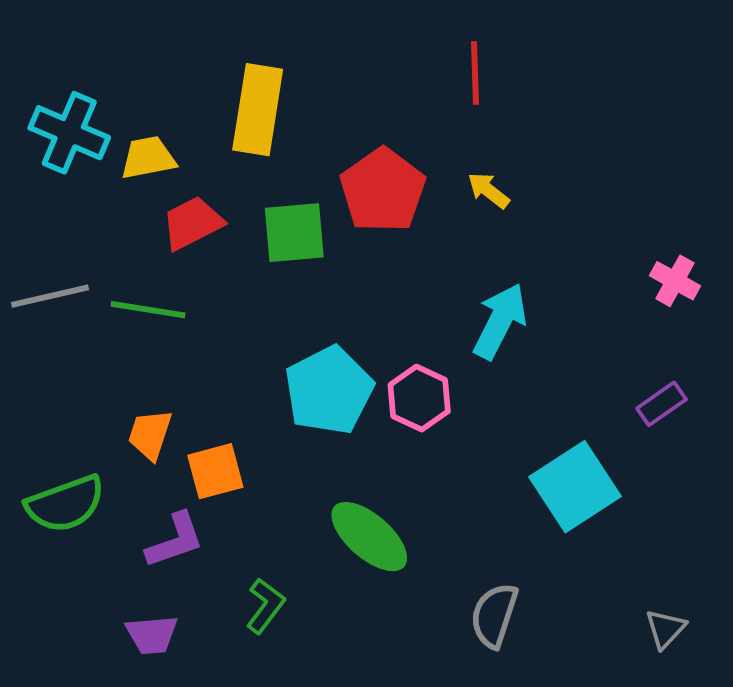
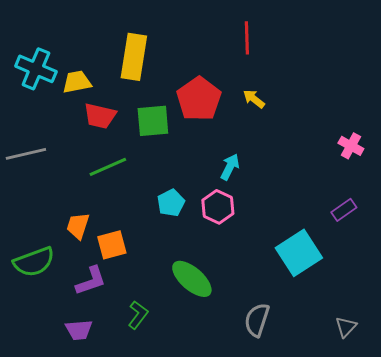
red trapezoid: (192, 223) -> (100, 116), turned -140
green line: (148, 310) -> (108, 167), moved, turned -33
cyan arrow: (500, 321) -> (230, 167), moved, size x0.7
cyan pentagon: (329, 390) -> (171, 203), size x0.6

